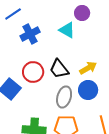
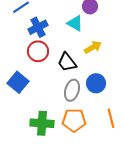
yellow arrow: (88, 68) -> (93, 47), moved
red circle: (33, 72) -> (38, 51), moved

